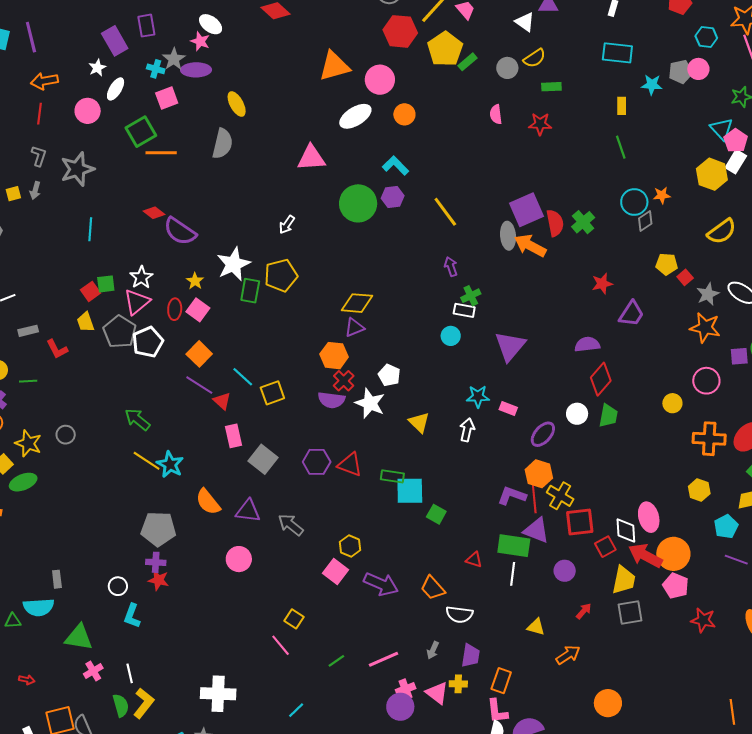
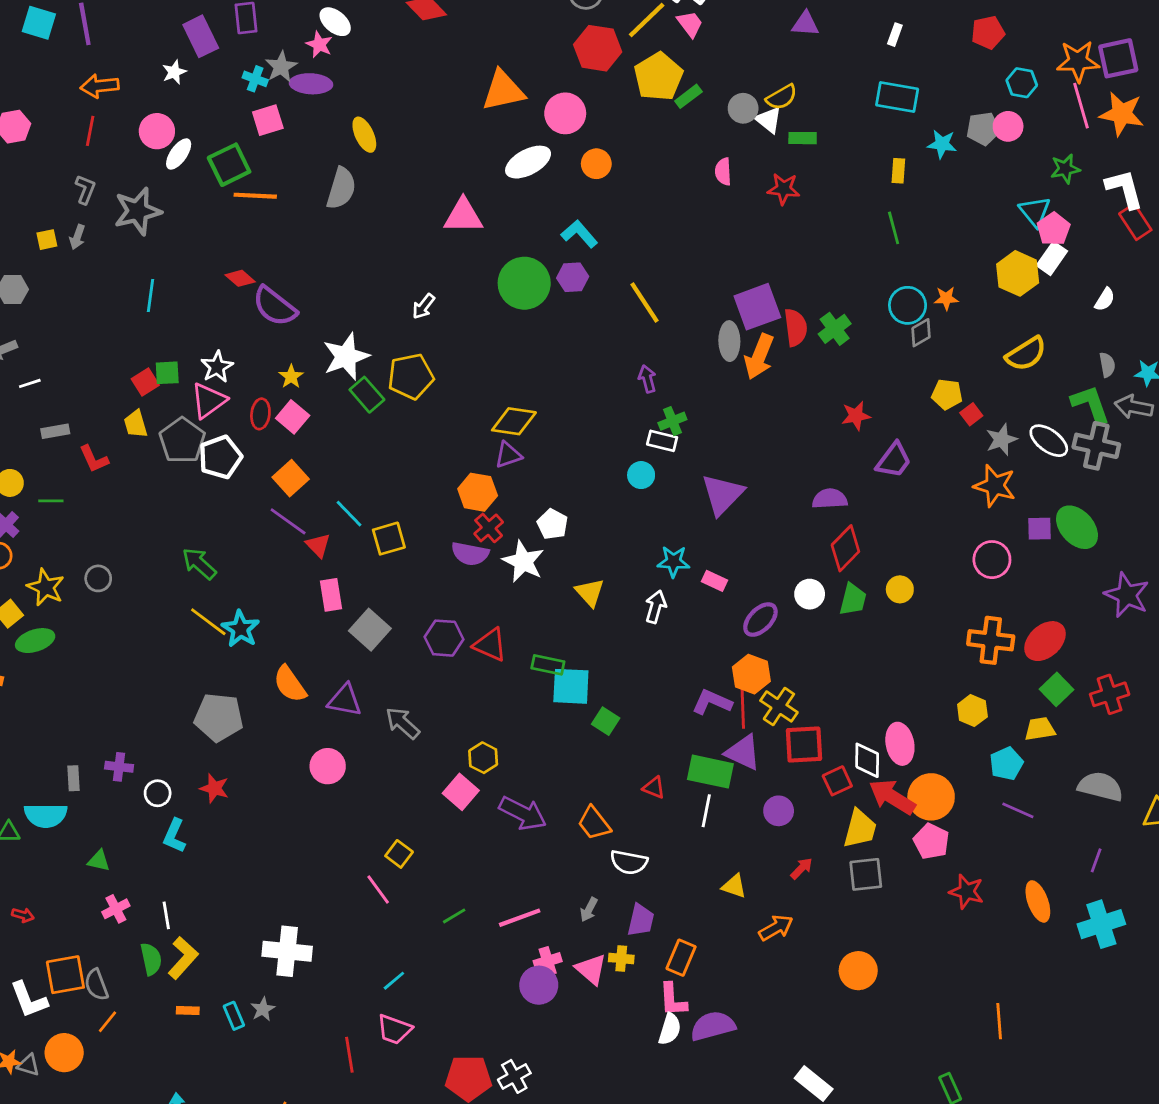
white triangle: (525, 22) -> (769, 120), moved
white ellipse: (116, 89) -> (179, 154), moved
orange arrow: (530, 246) -> (759, 357), turned -100
green rectangle: (250, 291) -> (367, 395), turned -55
yellow circle: (672, 403) -> (900, 589), moved
purple cross: (156, 562) -> (119, 767), moved
green triangle: (79, 637) -> (99, 861), size x0.6
orange circle: (608, 703) -> (858, 971), moved

